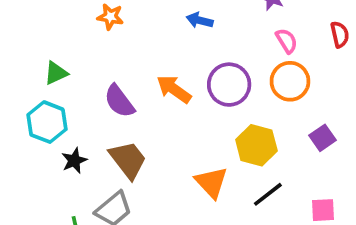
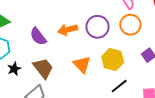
orange arrow: (174, 89) -> (68, 30), turned -48
orange triangle: (211, 182) -> (82, 64), moved

